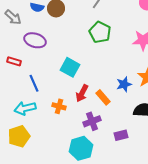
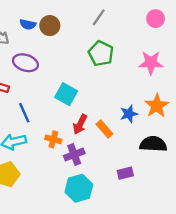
purple cross: (92, 121) -> (74, 155), moved

